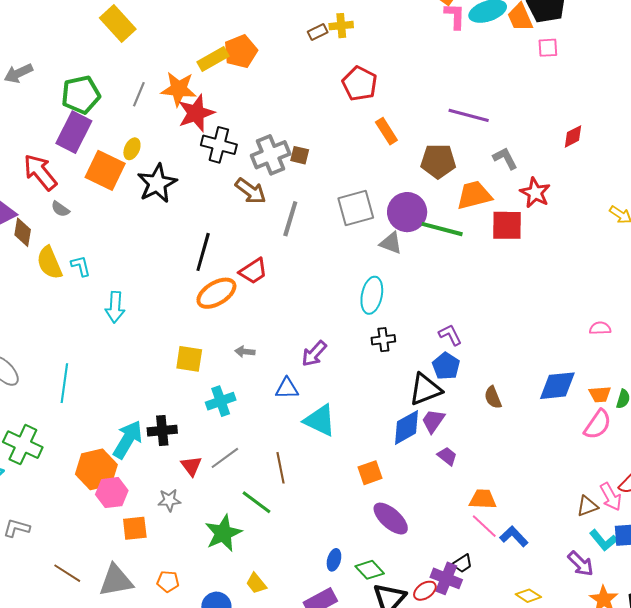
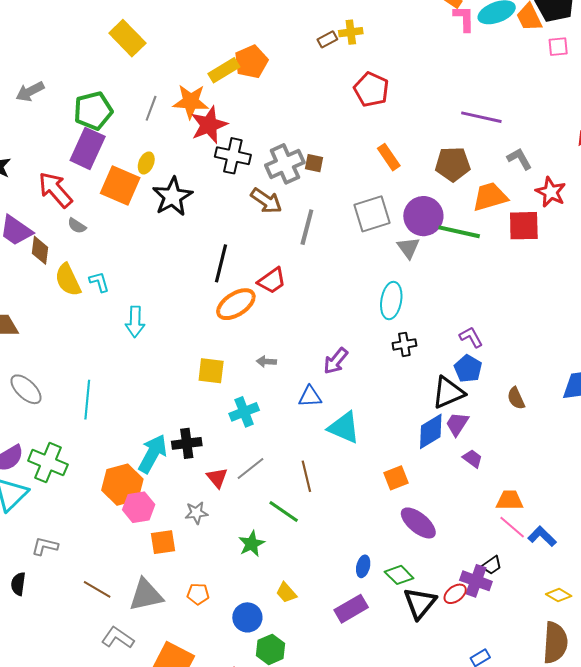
orange rectangle: (386, 131) -> (389, 157), moved
gray triangle: (391, 243) -> (408, 248), turned 35
green star: (223, 533) -> (252, 544), size x0.7

